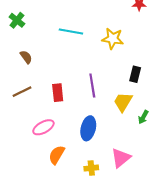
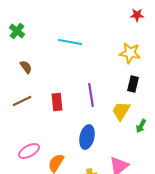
yellow star: (113, 39) -> (130, 53), moved
pink ellipse: (43, 127) -> (29, 151), moved

